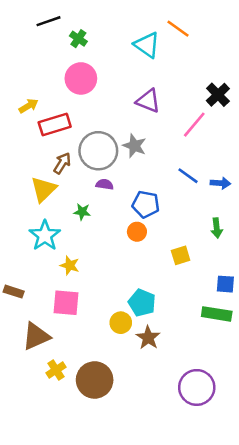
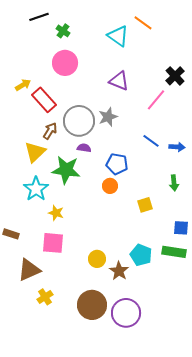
red rectangle: (55, 125) -> (44, 100), turned 65
gray star: (134, 146) -> (108, 117), turned 30
green star: (82, 212) -> (66, 170), size x2.0
cyan pentagon: (142, 303) -> (141, 255), moved
brown circle: (95, 380) -> (92, 305), moved
purple circle: (197, 387) -> (126, 313), moved

